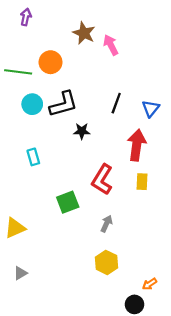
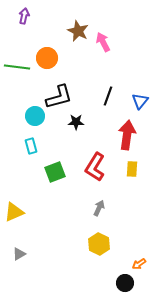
cyan circle: (32, 104) -> (35, 116), moved
green square: (68, 202) -> (55, 172), moved

